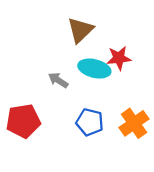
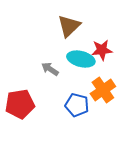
orange cross: (134, 123) -> (103, 90), moved

